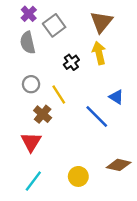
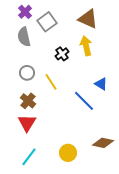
brown triangle: (101, 22) -> (88, 19), turned -45
brown cross: (43, 114) -> (28, 101), moved

